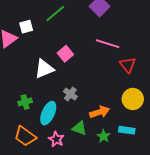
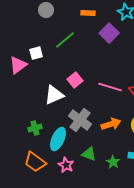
pink line: (108, 44) -> (110, 87), moved
gray cross: (70, 94) -> (80, 120), size x1.6
orange arrow: (100, 112) -> (111, 124), moved

